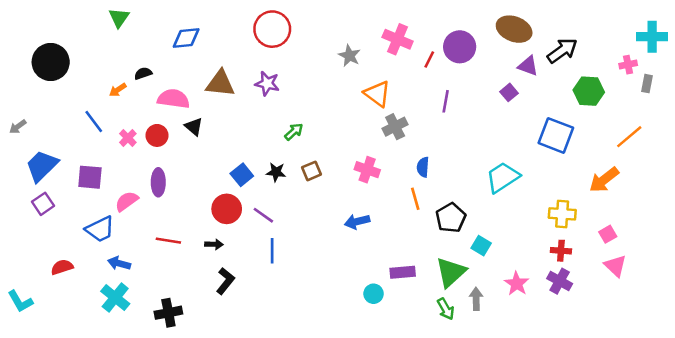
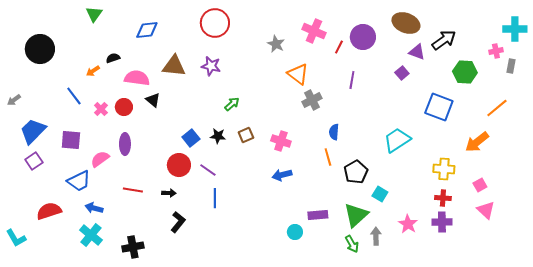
pink cross: (367, 170) -> (281, 141), moved
red semicircle: (62, 267) -> (49, 211), size x1.4
purple cross: (560, 281) -> (442, 222), turned -30

